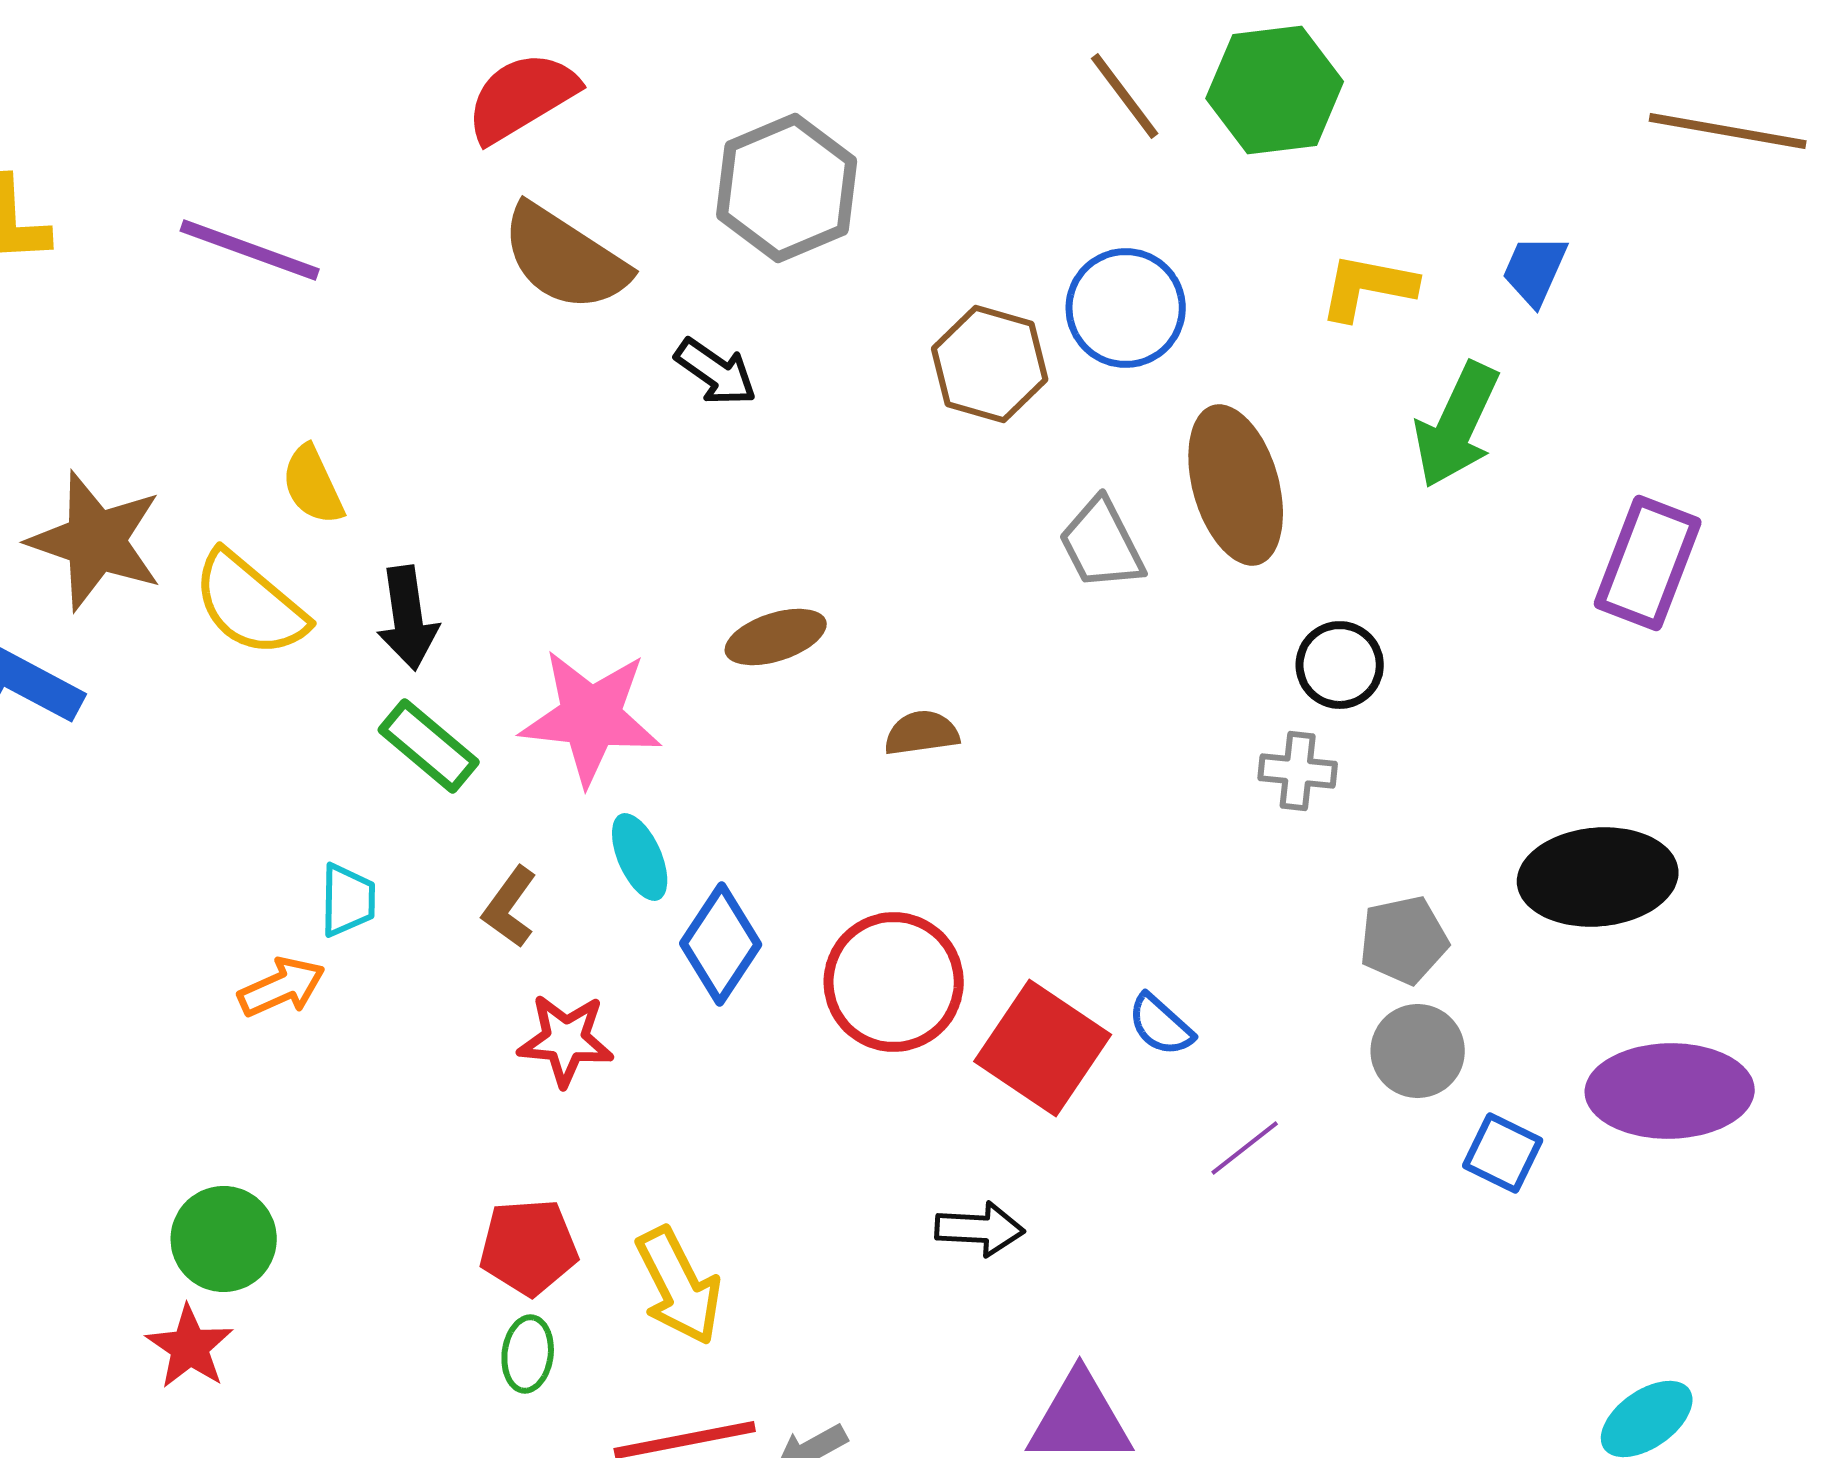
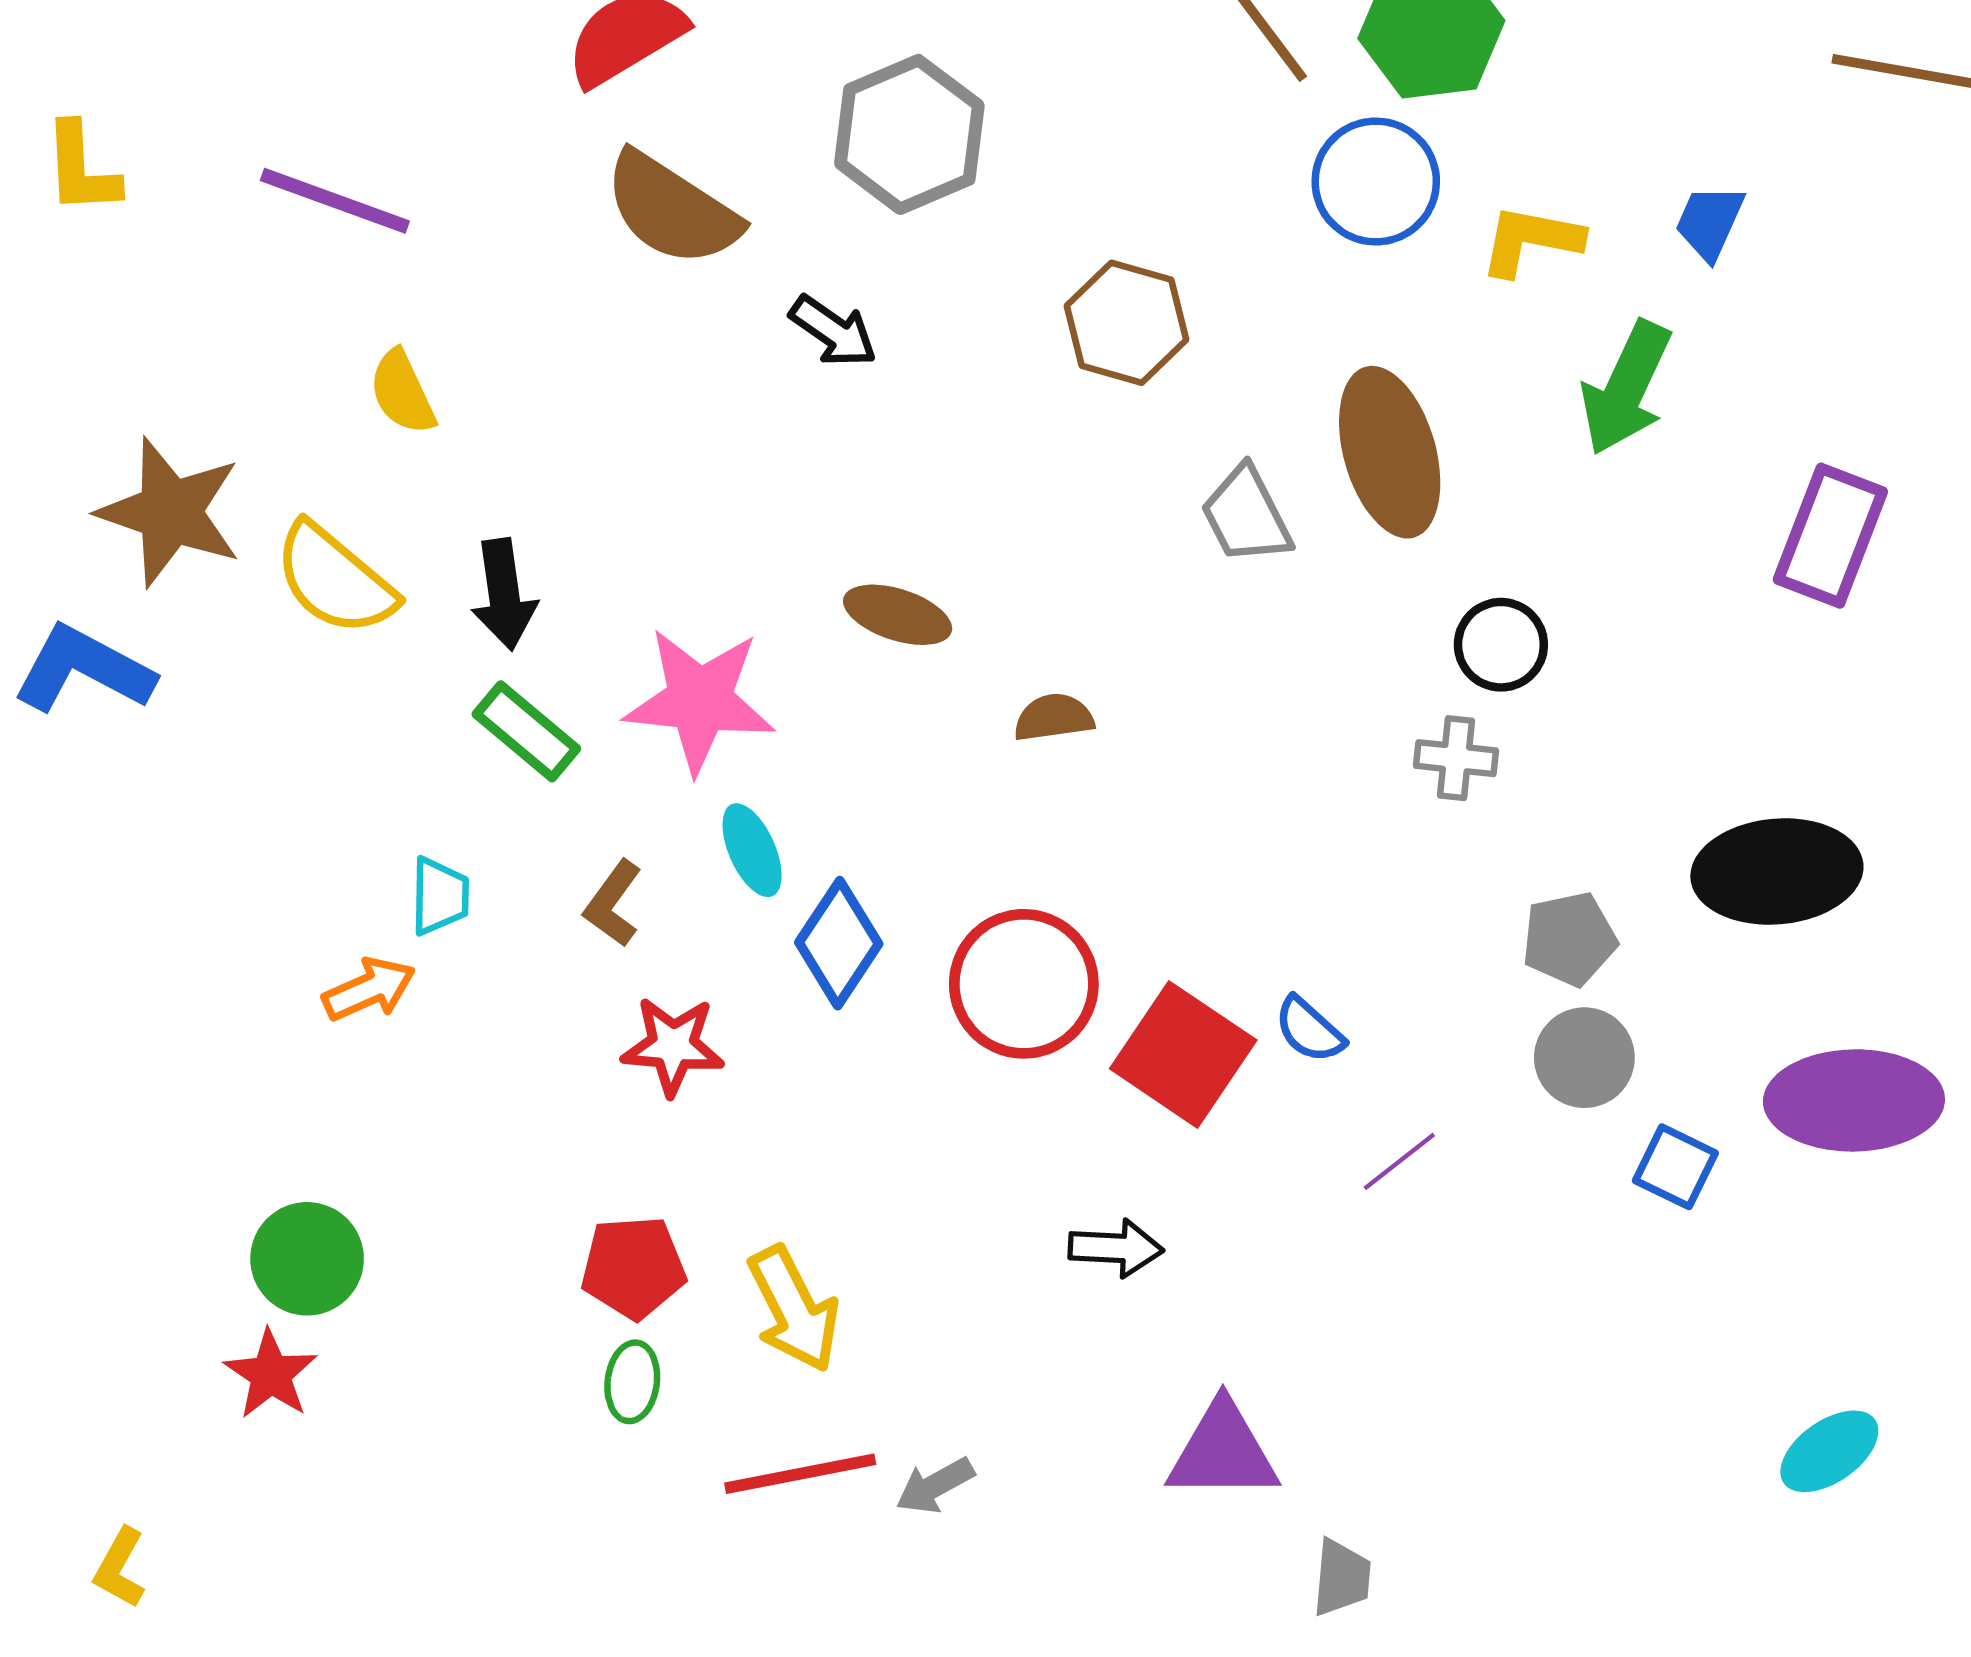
blue circle: (1126, 308) -> (1376, 181), moved
yellow semicircle: (313, 485) -> (402, 392), moved
brown ellipse: (776, 637) -> (898, 615), turned 36

